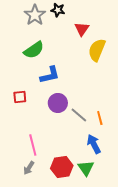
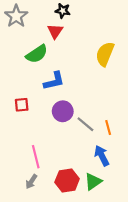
gray star: (35, 15) -> (16, 16), moved
red triangle: (82, 29) -> (55, 31), moved
green triangle: (86, 168) -> (93, 182), turned 30

